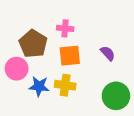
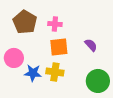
brown pentagon: (33, 44) -> (25, 22), moved

